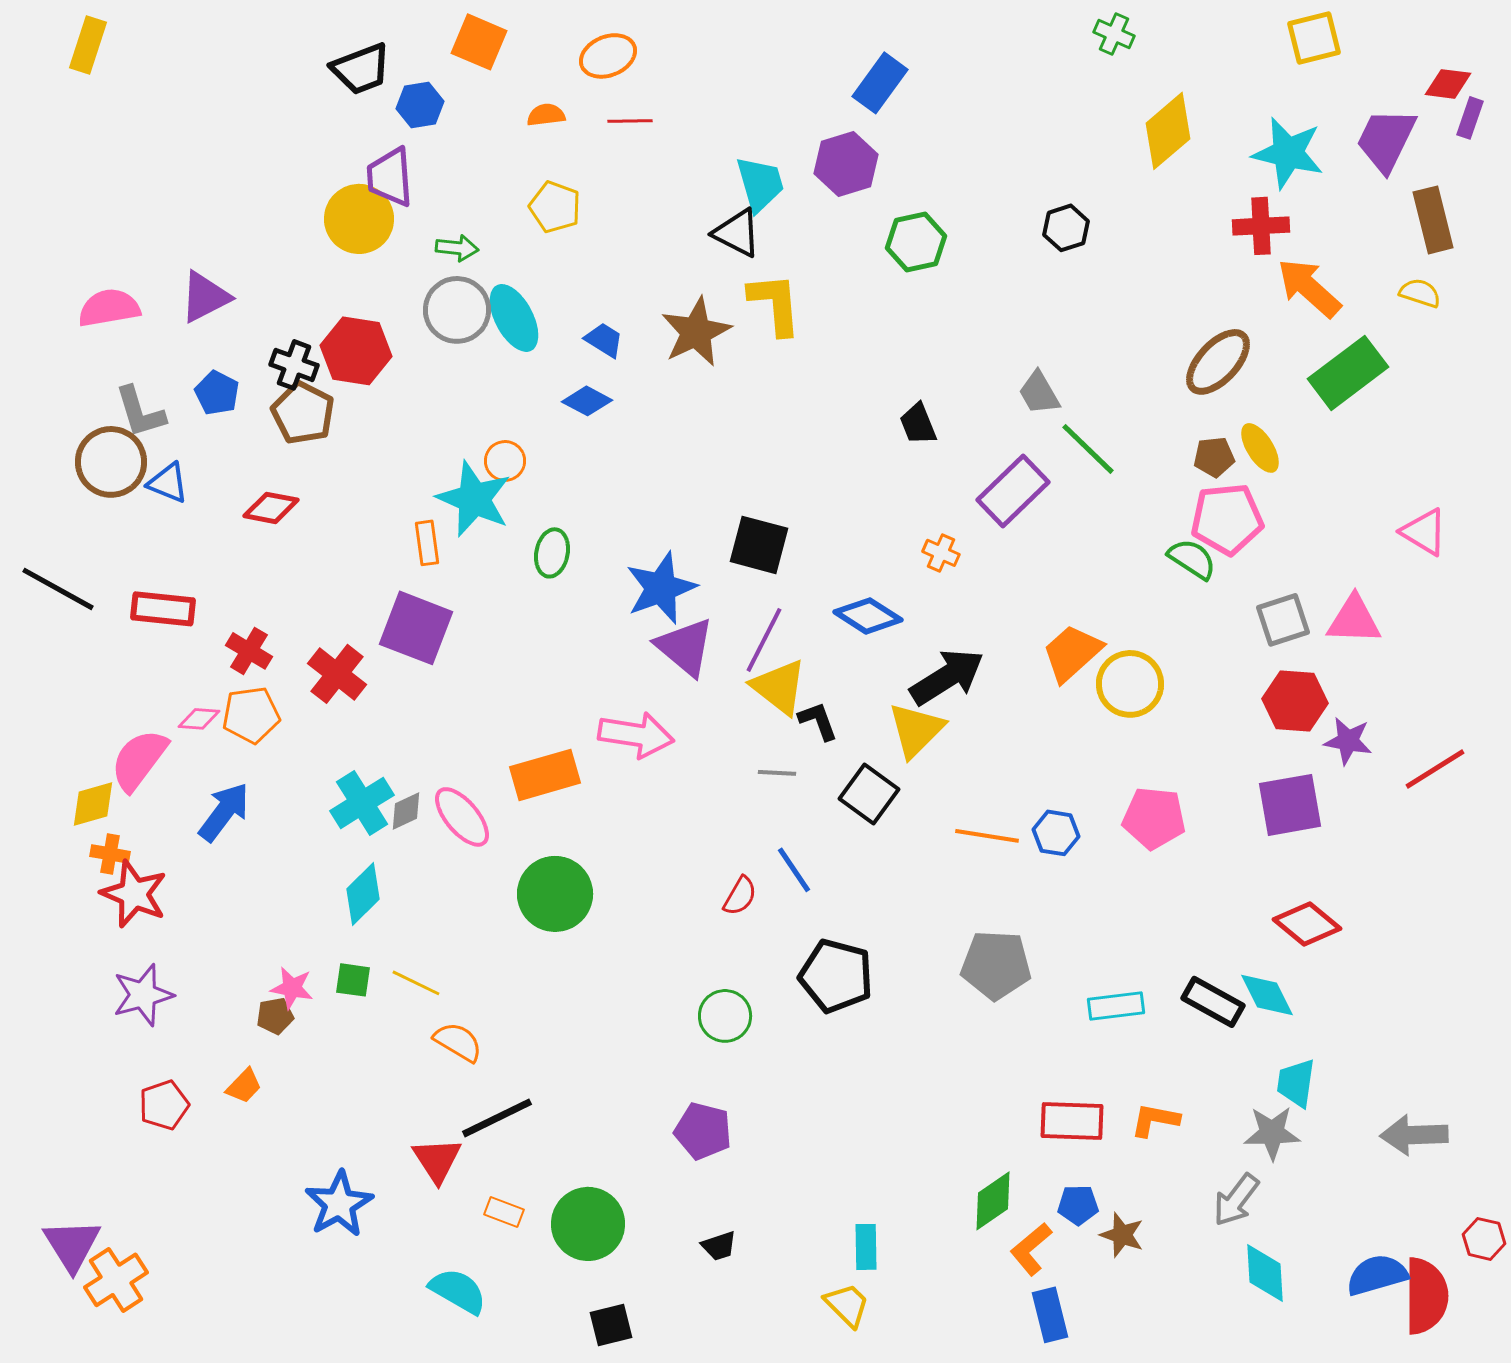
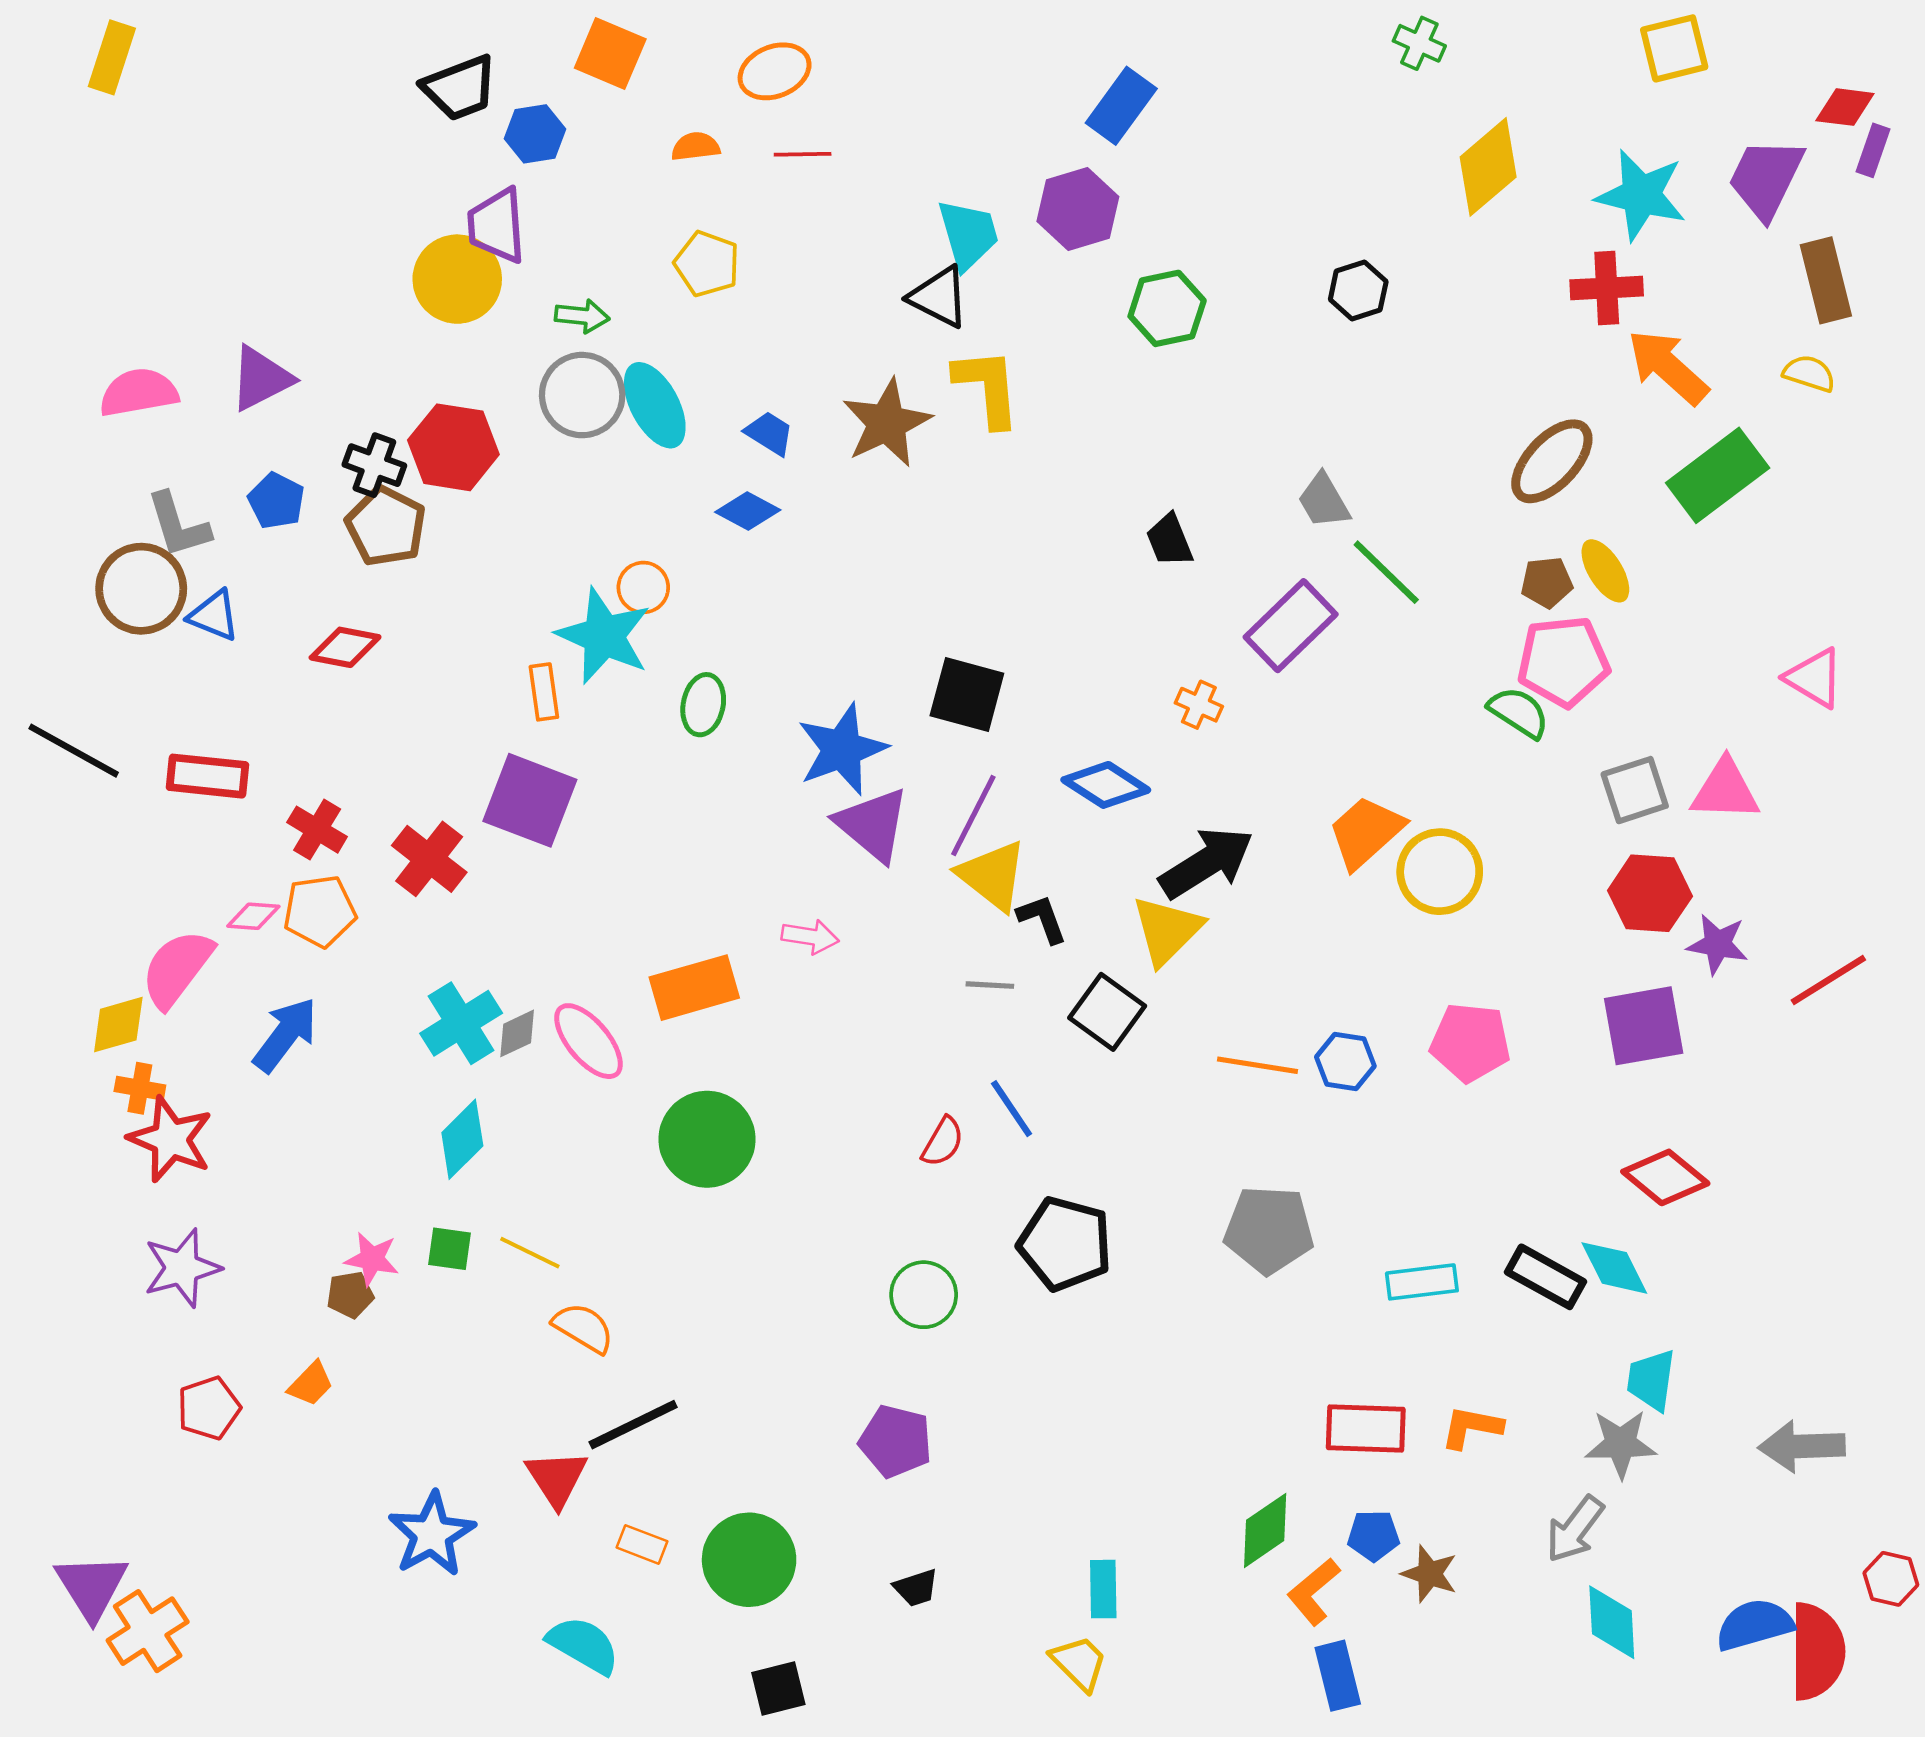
pink arrow: (636, 735) -> (810, 937), size x0.6

